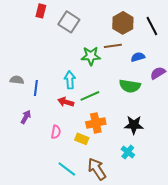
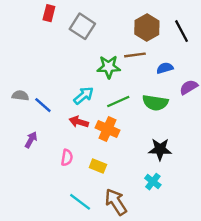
cyan arrow: (70, 80) -> (84, 96), turned 54
blue line: (36, 88) -> (43, 105), turned -56
green line: (90, 96) -> (118, 102), moved
orange cross: (96, 123) -> (107, 129), moved, turned 36

